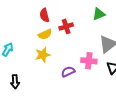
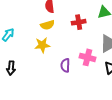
red cross: (66, 26) -> (79, 22), moved
purple semicircle: (68, 72) -> (65, 65), turned -72

